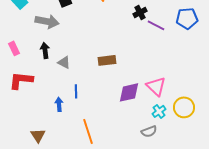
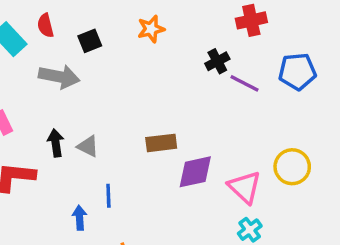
black arrow: (45, 50) -> (56, 143), moved
purple diamond: (129, 92) -> (195, 172), moved
yellow circle: (184, 107) -> (292, 167), moved

